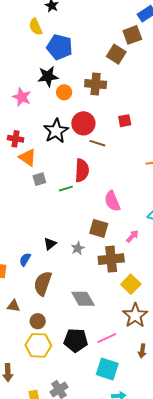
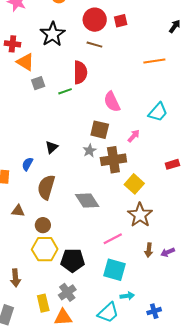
red circle: (83, 123) -> (95, 20), moved
gray star: (78, 248) -> (90, 151), moved
black pentagon: (76, 340) -> (73, 260), moved

